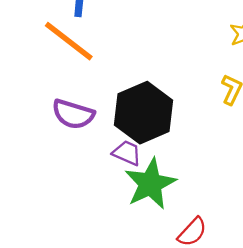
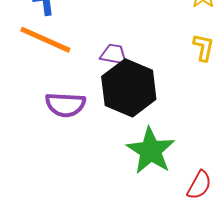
purple trapezoid: (127, 153) -> (114, 54), moved

